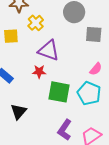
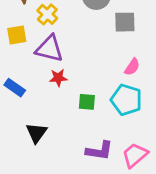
purple triangle: (49, 50) -> (49, 49), moved
green square: (59, 92) -> (87, 102), size x0.6
purple L-shape: (65, 130) -> (99, 151), turned -110

